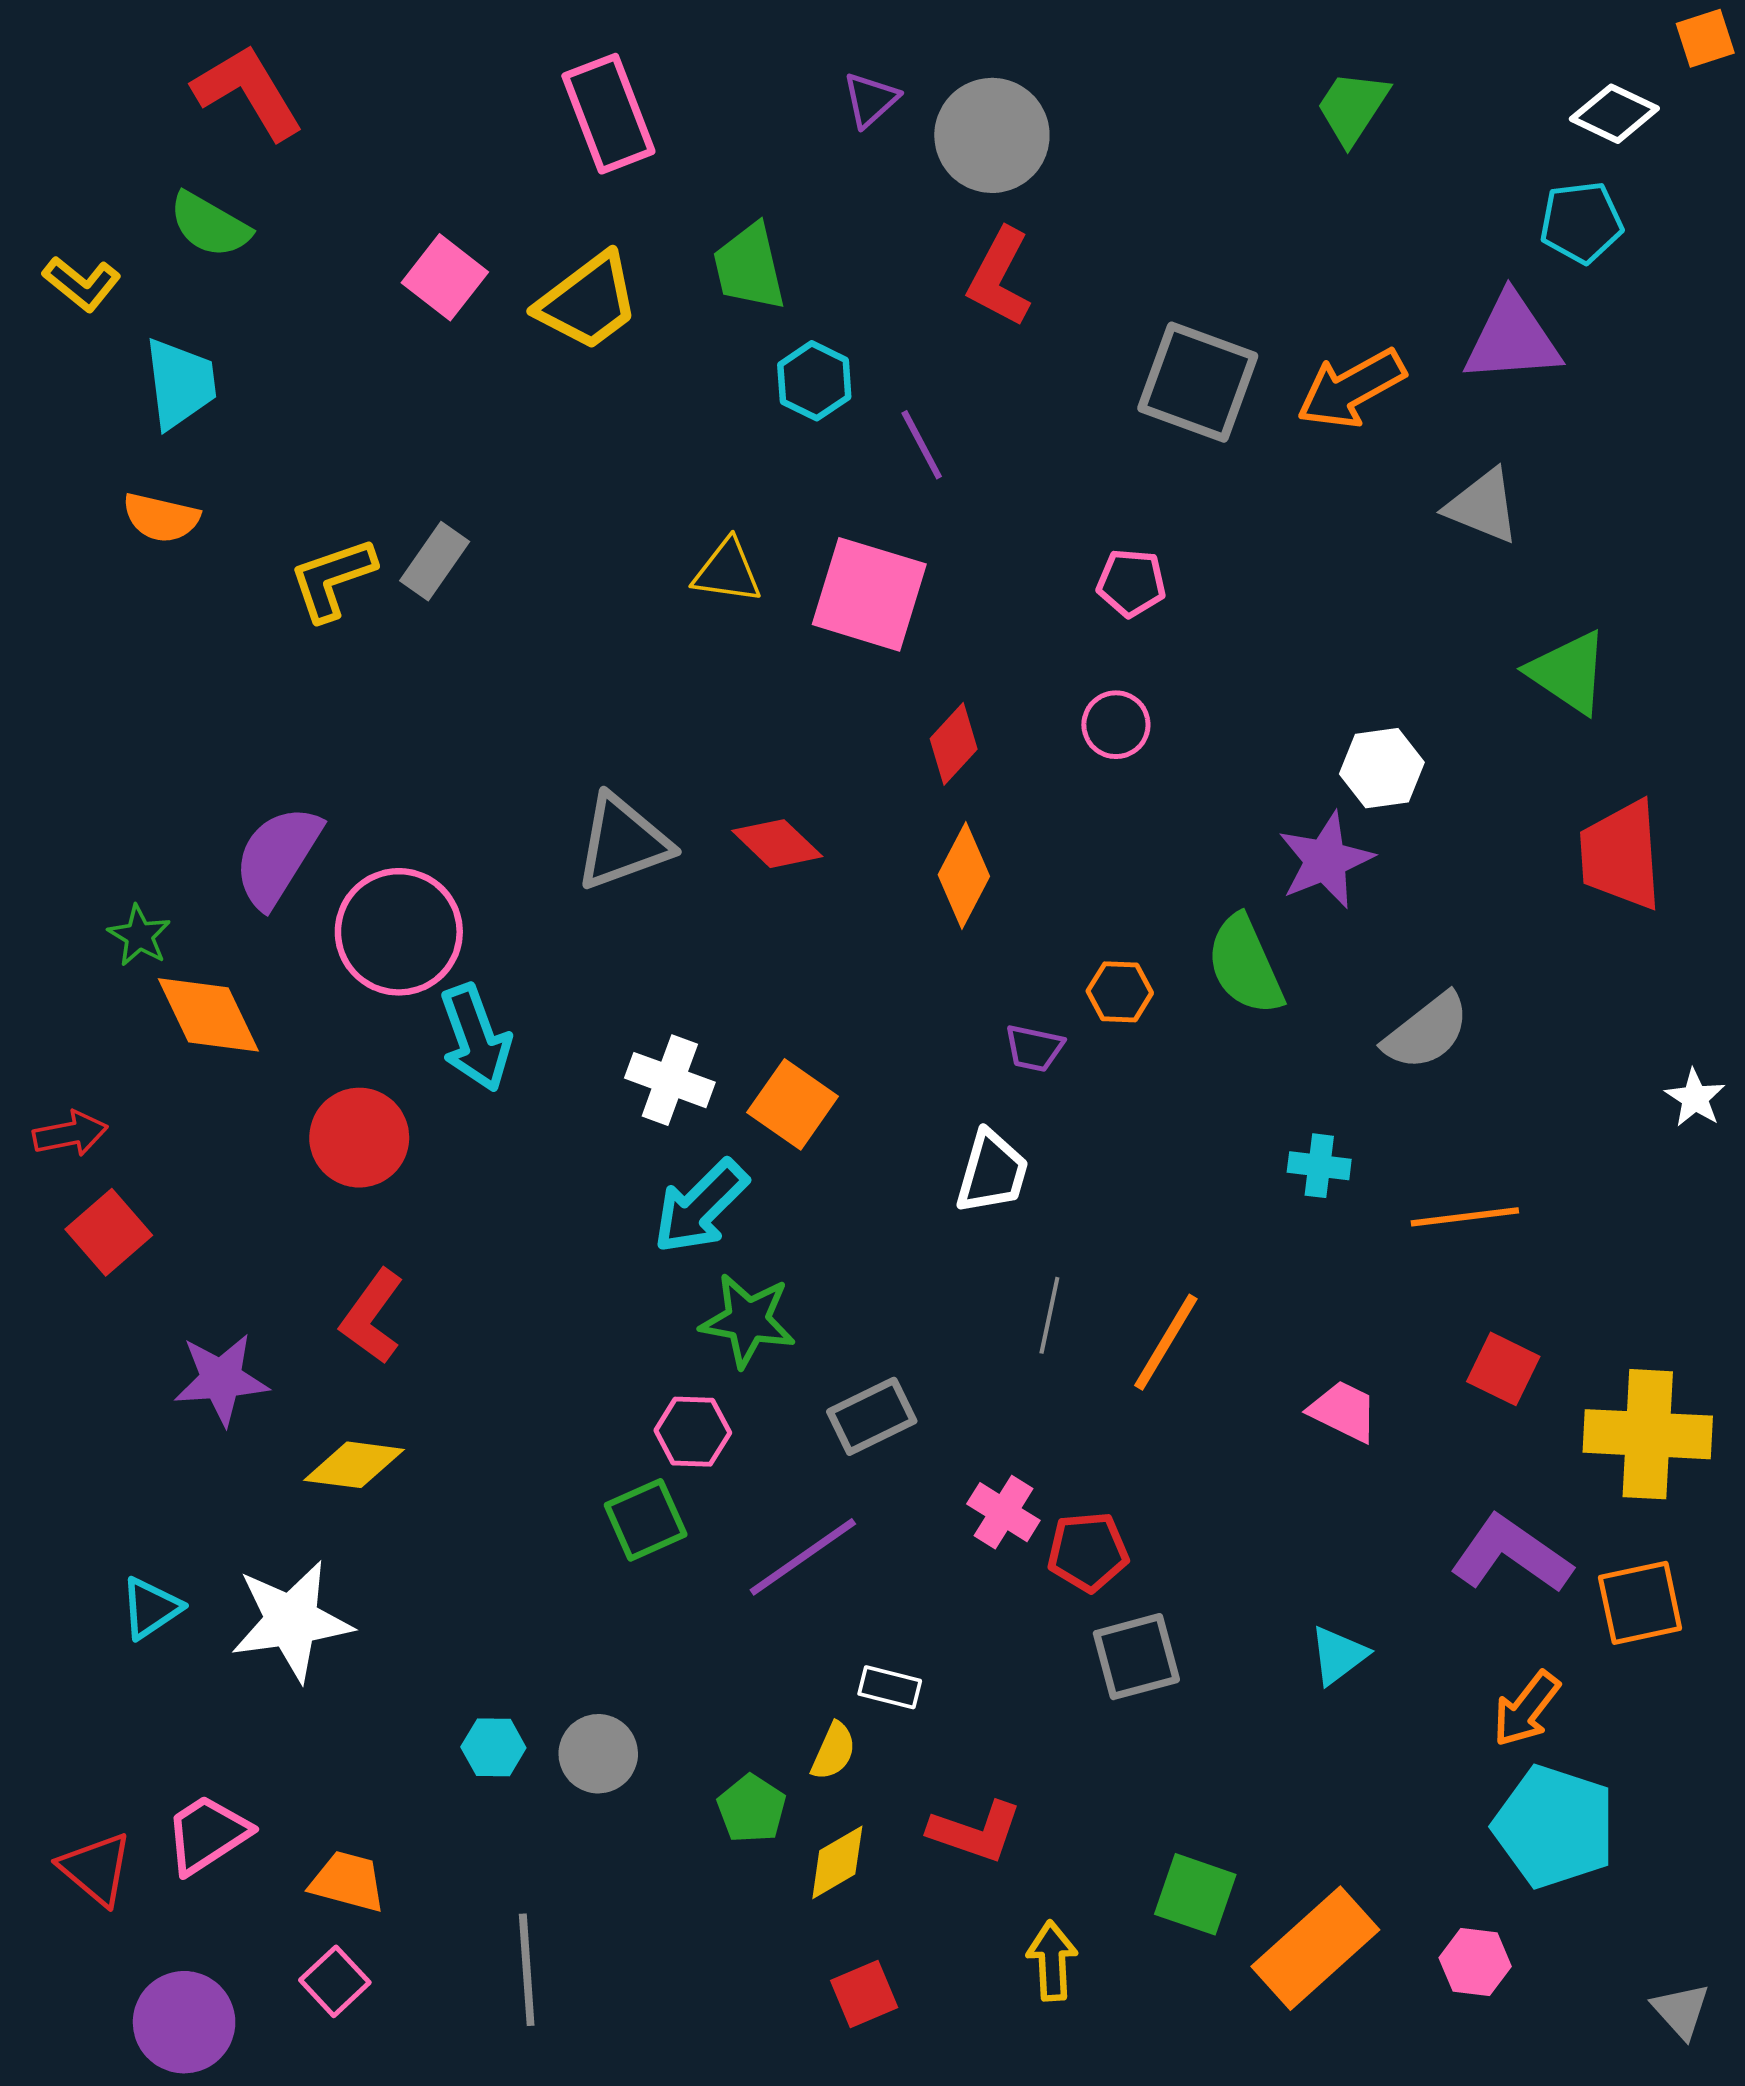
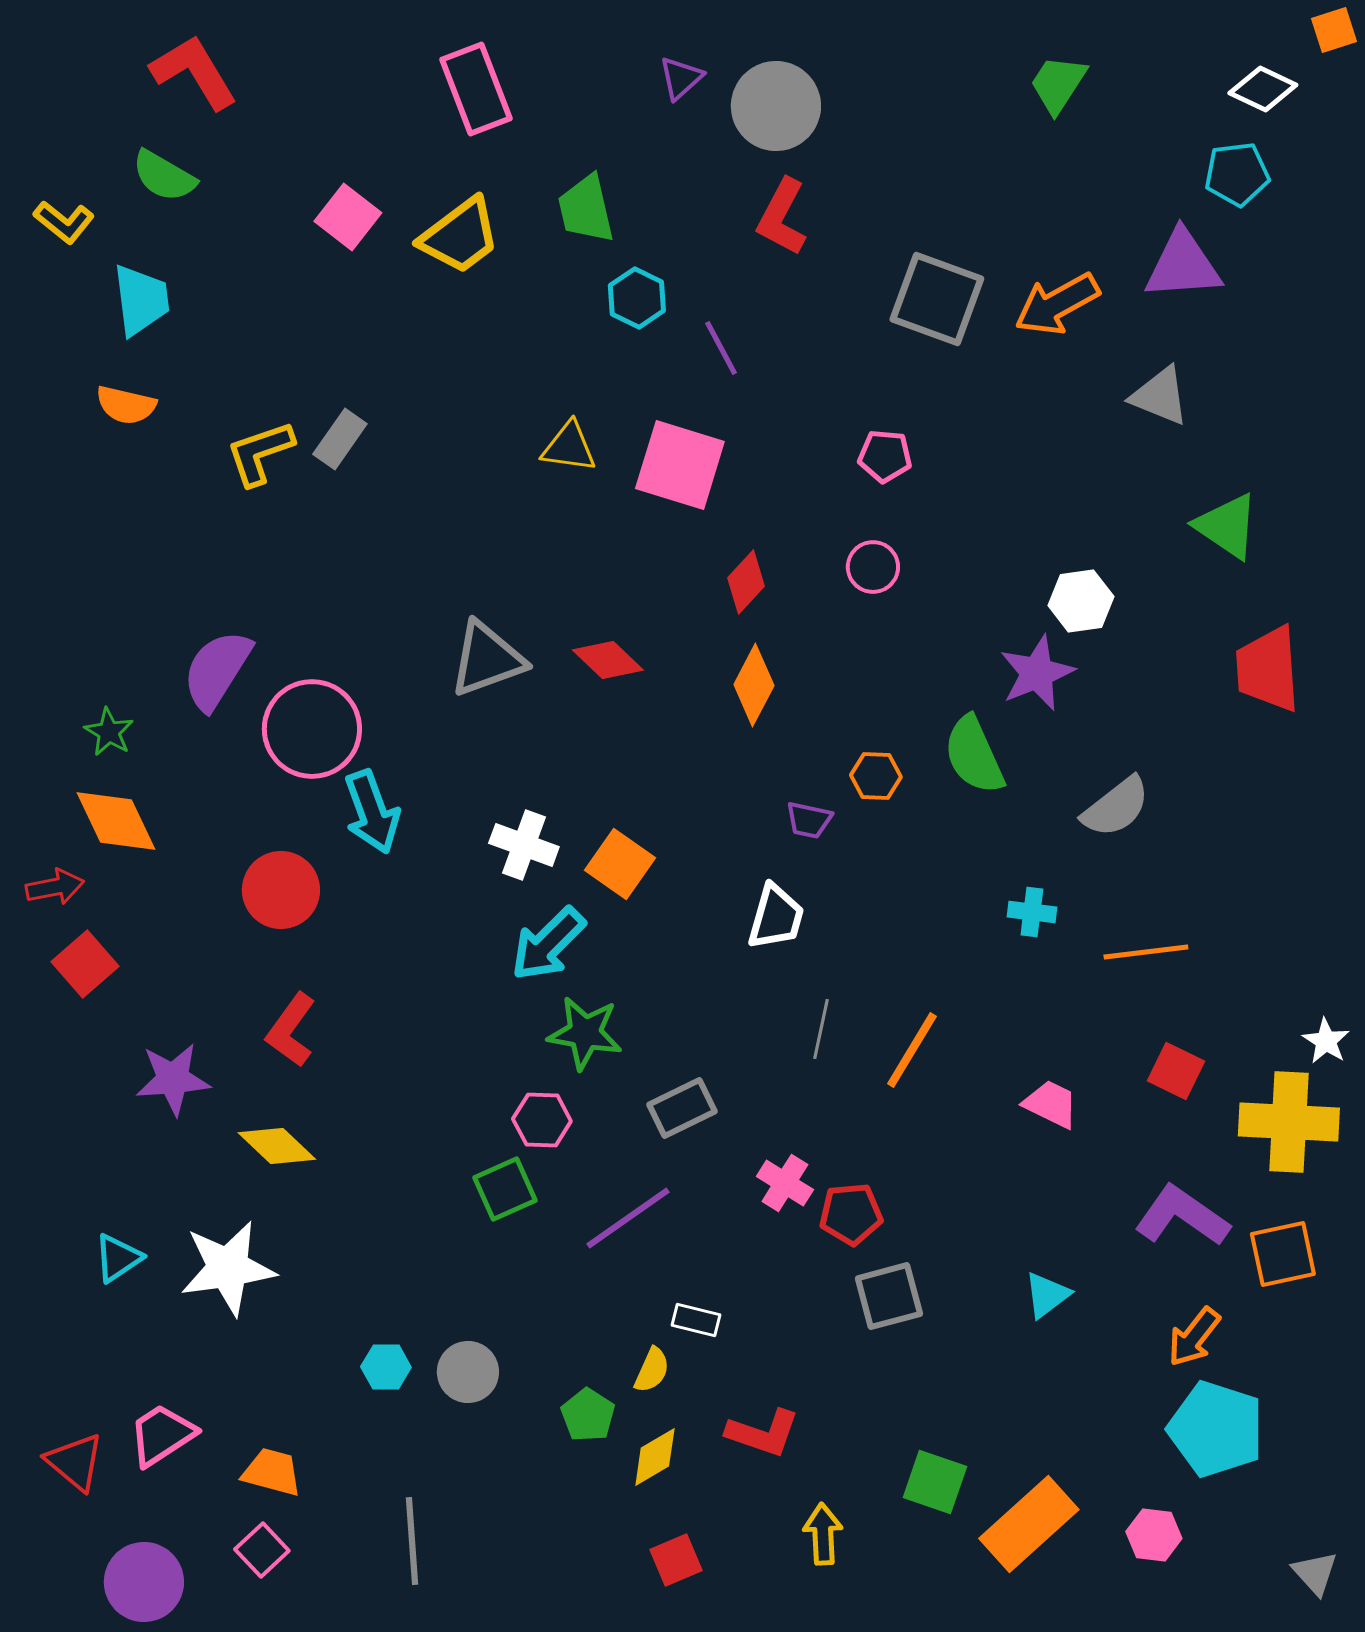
orange diamond: (208, 1015) -> (116, 821), moved
white star: (1695, 1098) -> (1326, 1041), moved
yellow diamond: (354, 1465) -> (277, 1146), turned 36

